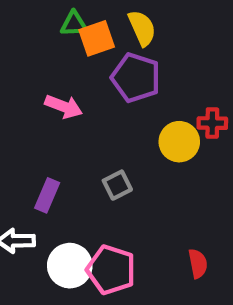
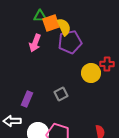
yellow semicircle: (142, 28) -> (64, 27), moved
purple pentagon: (136, 78) -> (70, 42), turned -30
pink arrow: (64, 107) -> (35, 43), moved, turned 90

